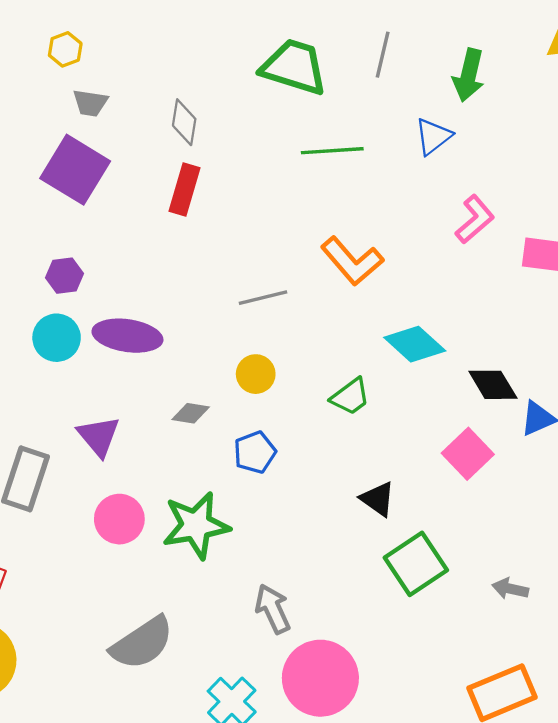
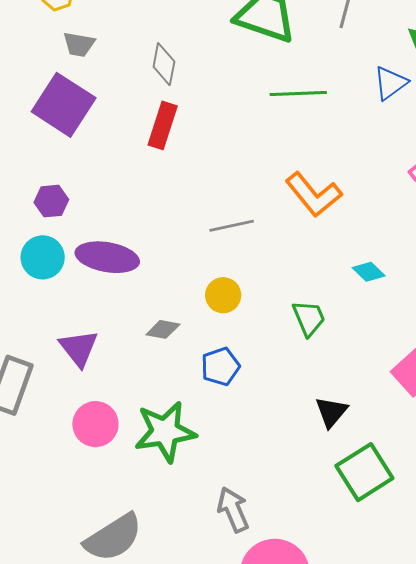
cyan diamond: (415, 344) -> (369, 272), size x0.6
green trapezoid: (350, 397) -> (309, 318), turned -78
black triangle: (378, 499) -> (331, 412), turned 33

